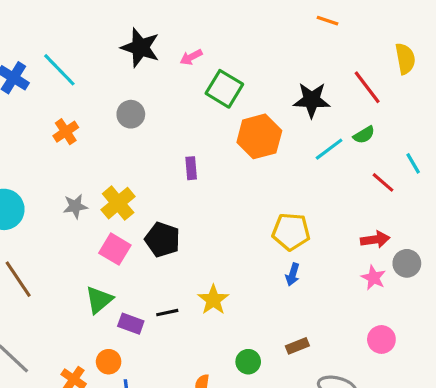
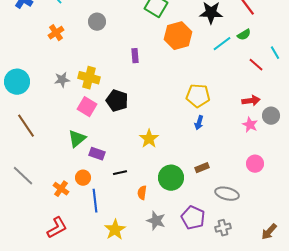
yellow cross: (118, 203) -> (89, 78), turned -35
black line: (167, 313) -> (120, 173), moved
green circle: (248, 362) -> (171, 178), size x1.6

